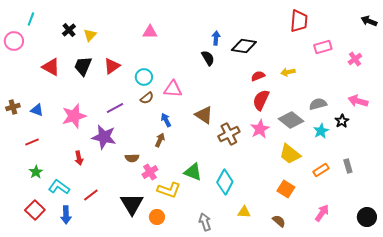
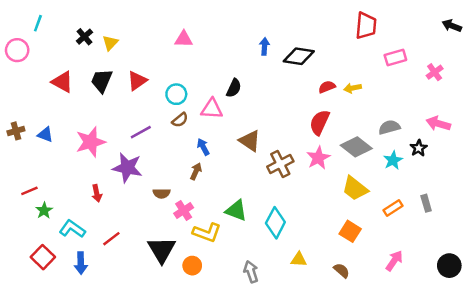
black semicircle: (208, 58) -> (234, 88), moved, turned 56
red semicircle: (258, 76) -> (327, 87), moved
red line: (32, 142) -> (29, 191), moved

